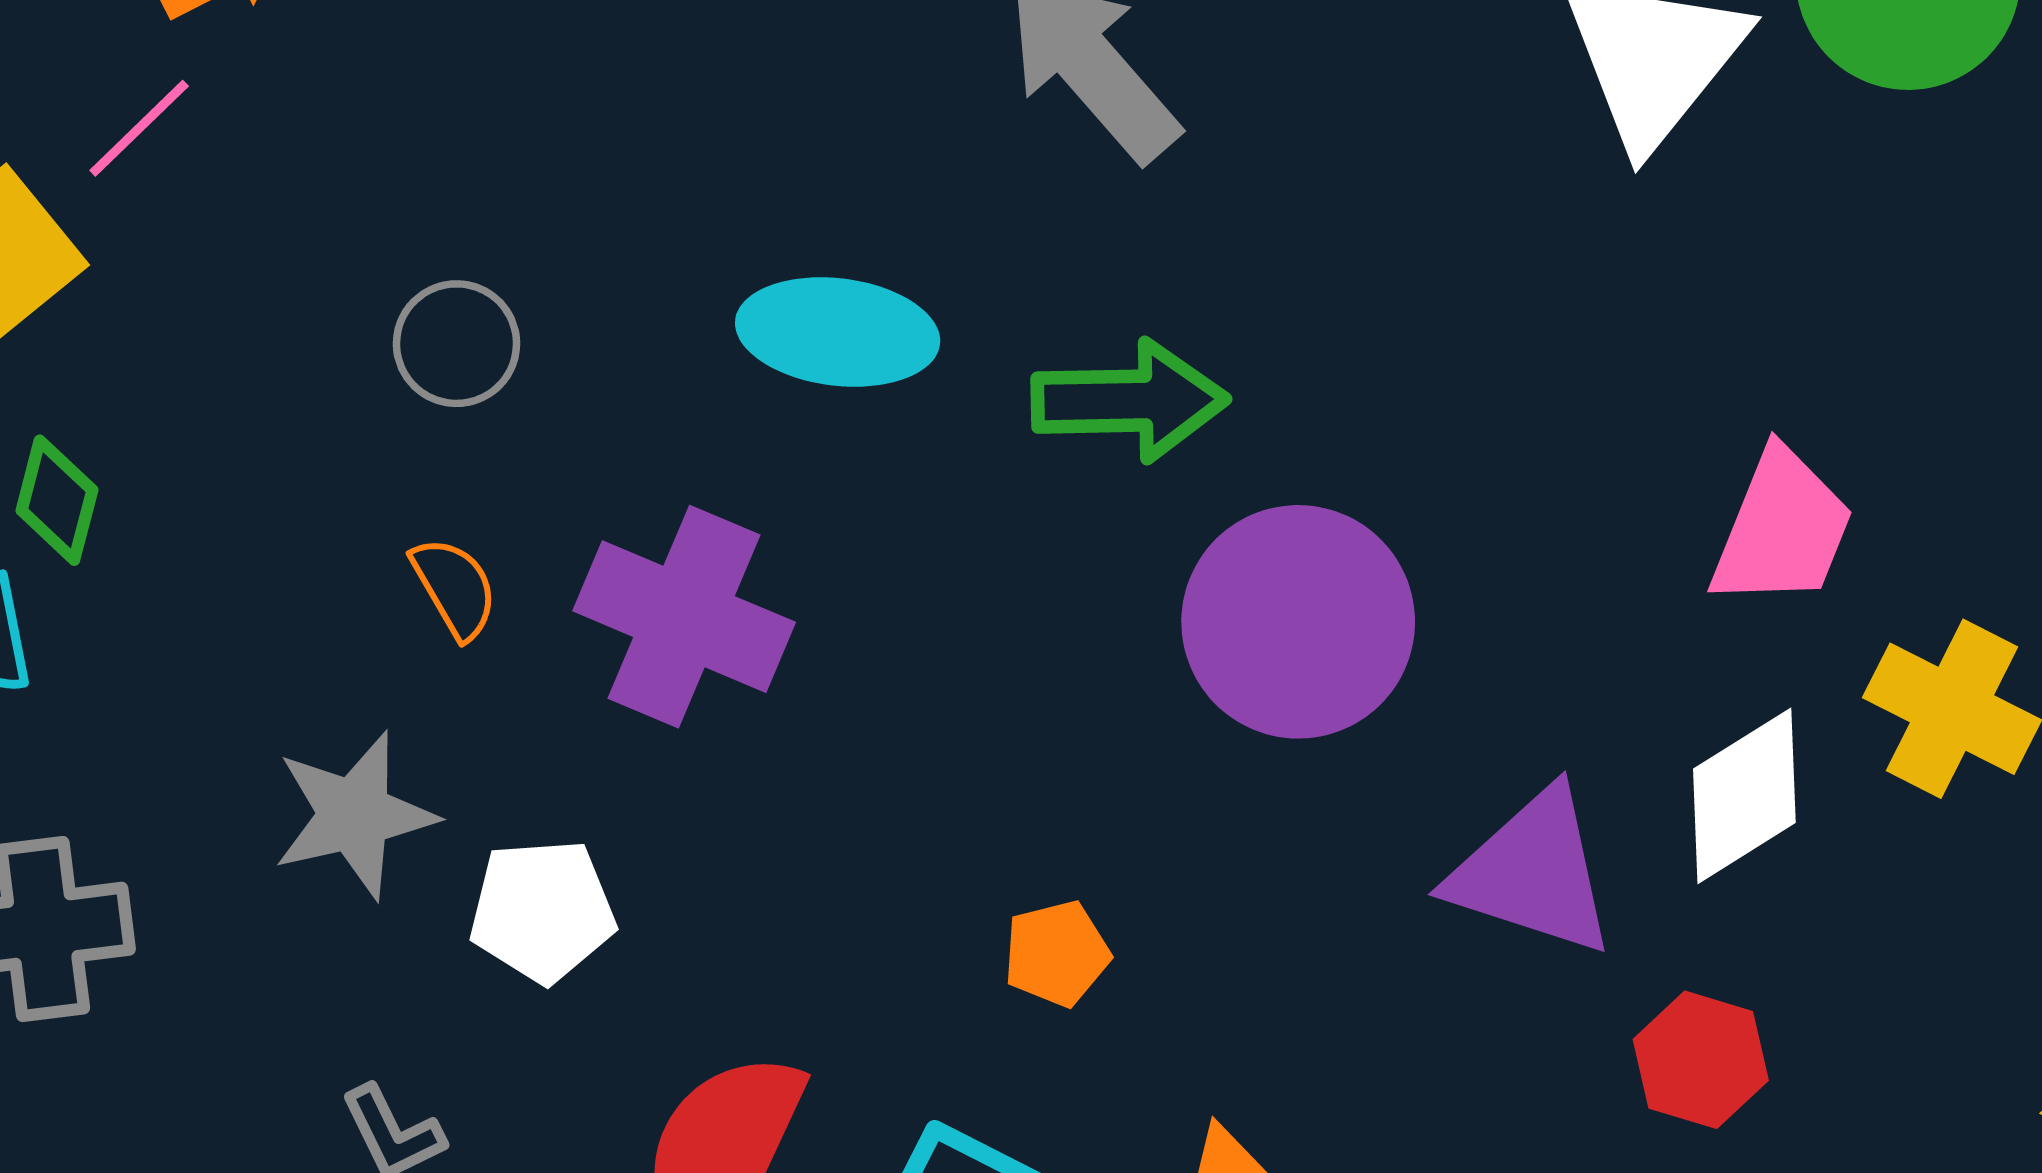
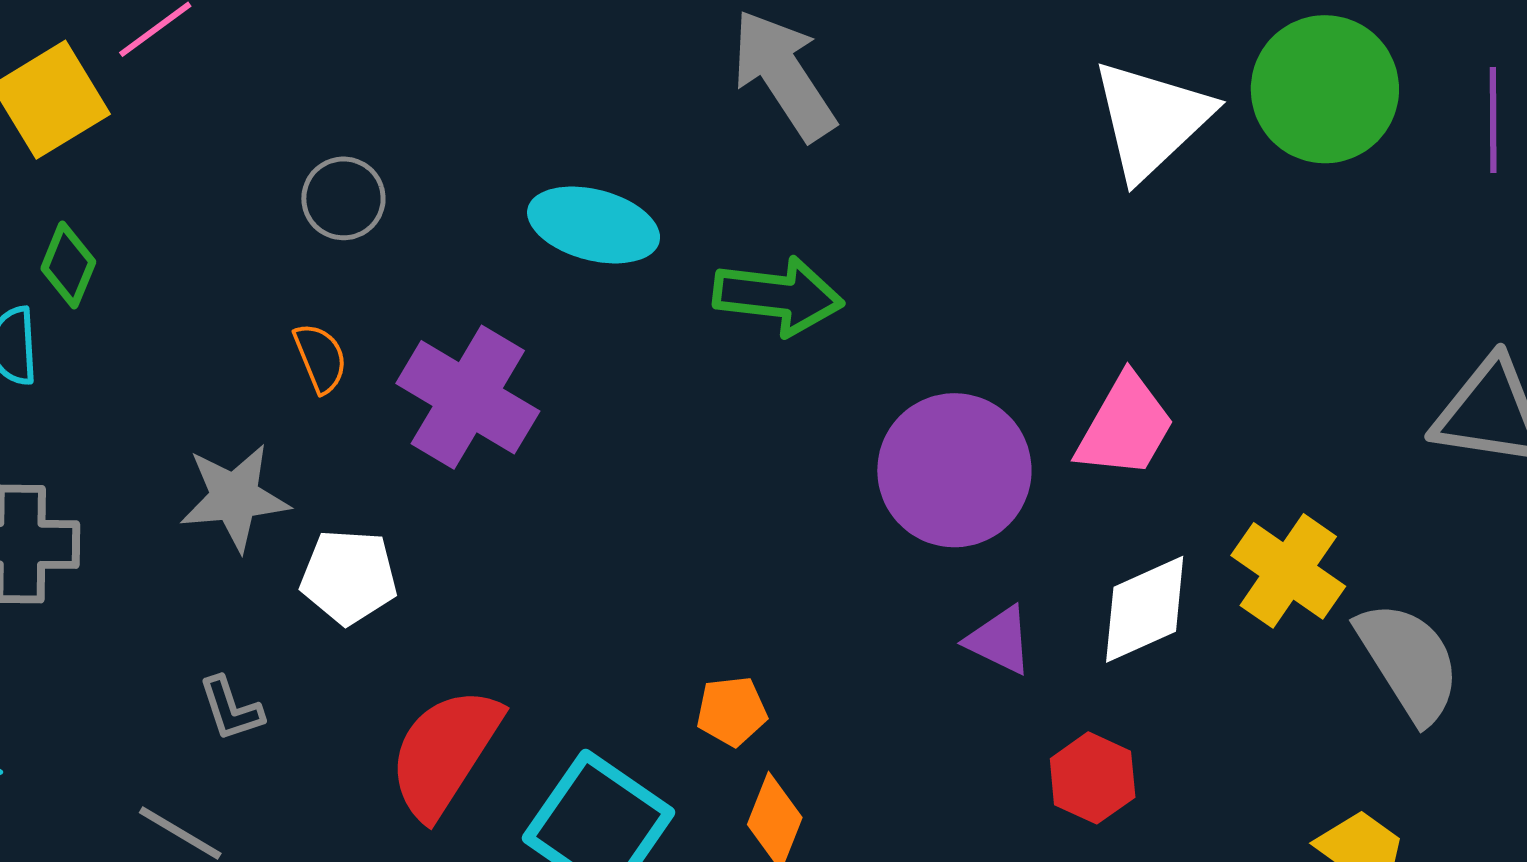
pink trapezoid: (1782, 529) -> (1125, 426), moved
purple circle: (1298, 622) -> (954, 470), moved
purple triangle: (1533, 872) -> (999, 640), size x0.6
orange pentagon: (1057, 954) -> (732, 711), moved

